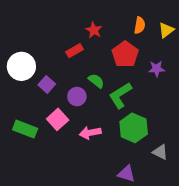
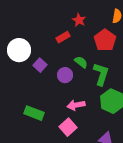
green L-shape: (120, 95) -> (101, 74), turned 140
pink square: (58, 119) -> (68, 127), moved
green rectangle: (25, 129) -> (34, 113), moved

